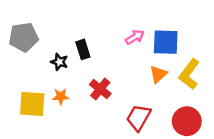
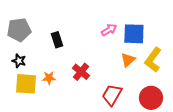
black rectangle: (83, 49) -> (57, 40), moved
black star: (59, 62) -> (19, 61), moved

